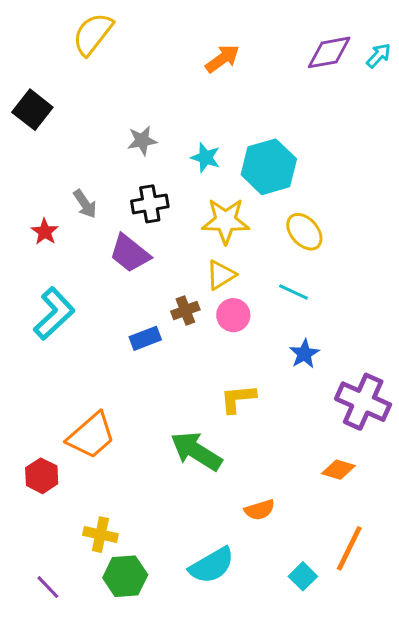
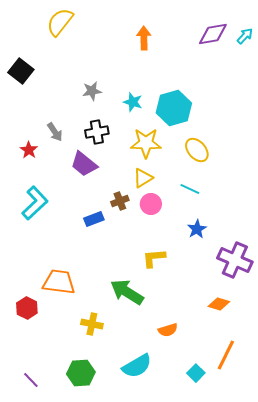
orange arrow: (222, 59) -> (144, 38), turned -55
orange trapezoid: (91, 436) -> (59, 282), turned -132
yellow cross: (100, 535) -> (92, 324), moved

